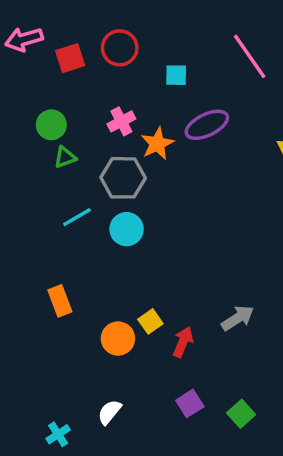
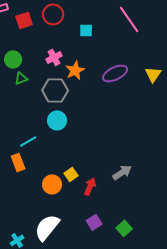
purple ellipse: (207, 125) -> (115, 73), moved
cyan line: (77, 217) -> (28, 141), moved
white semicircle: (109, 412) -> (47, 227), size x1.8

